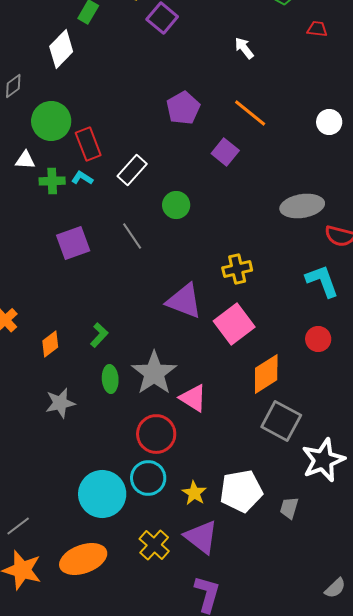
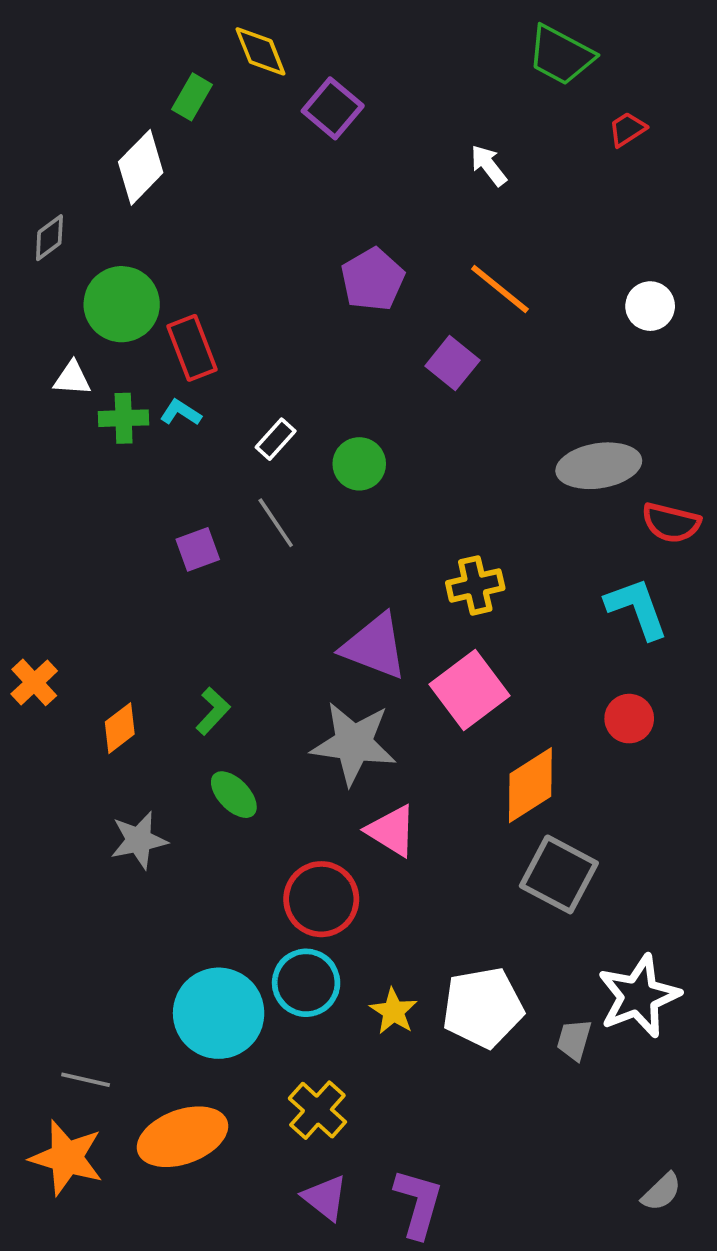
red trapezoid: (317, 29) -> (627, 129), turned -40
white rectangle: (132, 170) -> (276, 439), moved, size x0.7
purple square: (73, 243) -> (198, 549), moved, size x0.7
gray star: (154, 373) -> (354, 743), moved, turned -30
green ellipse: (110, 379) -> (234, 795), turned -40
white star: (323, 460) -> (639, 996), moved
gray line: (18, 526) -> (86, 1080), moved, turned 50
purple triangle: (201, 537) -> (325, 1198), moved, size x0.7

